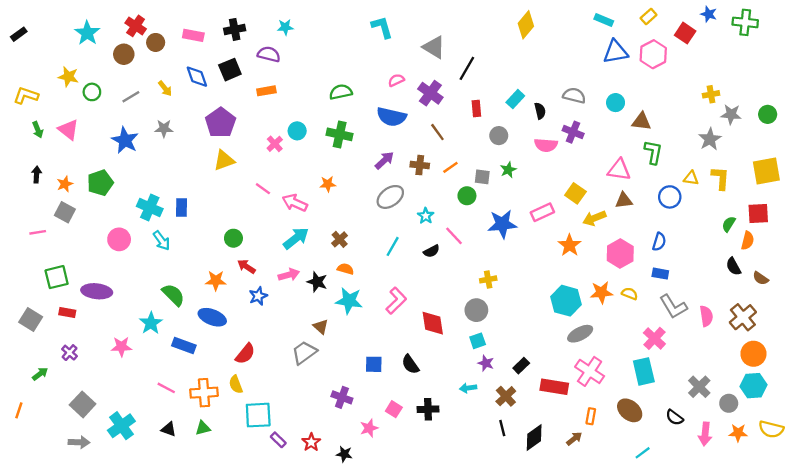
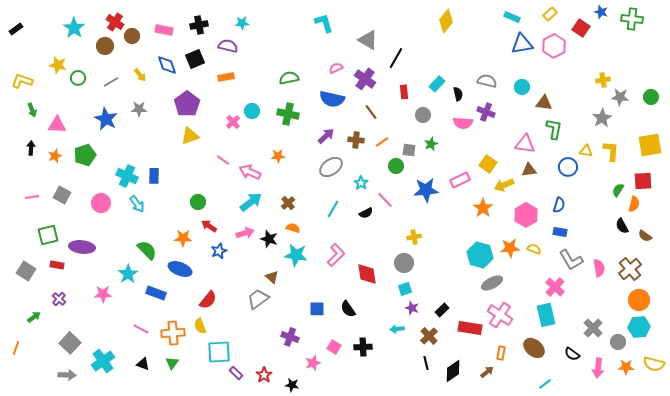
pink triangle: (68, 130) -> (57, 125), moved, turned -36
gray square: (65, 212) -> (62, 195), moved
green triangle: (203, 428) -> (172, 363), turned -40

